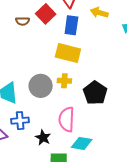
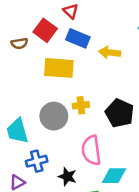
yellow arrow: (99, 13) -> (110, 52), moved
blue rectangle: (71, 25) -> (78, 38), turned -66
yellow rectangle: (68, 53) -> (59, 68), moved

